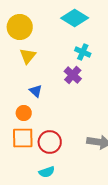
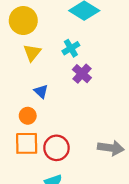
cyan cross: (83, 52) -> (71, 48), moved, turned 35

